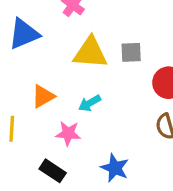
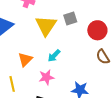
yellow triangle: (90, 53) -> (46, 26), turned -45

